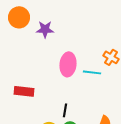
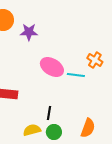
pink ellipse: (68, 64) -> (52, 67), turned -65

